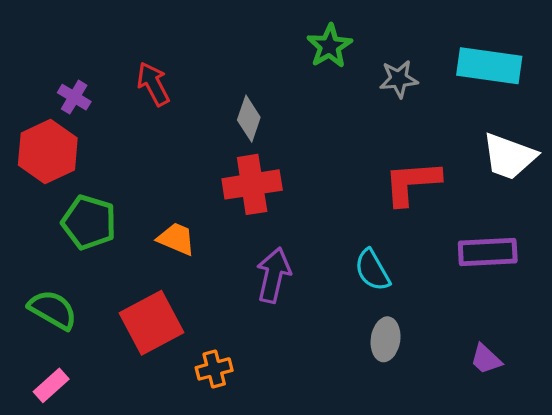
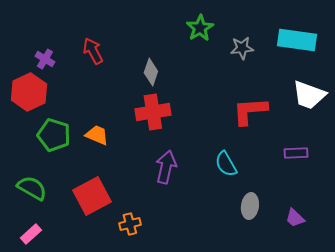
orange trapezoid: (176, 239) -> (97, 135), moved
purple rectangle: (488, 252) -> (296, 153), size x0.7
gray ellipse: (386, 339) -> (250, 206), moved

